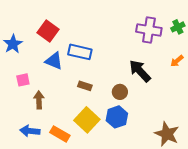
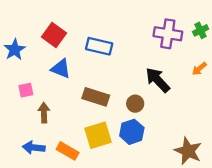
blue rectangle: (80, 52) -> (99, 46), moved
brown rectangle: (85, 86) -> (96, 97), size x1.6
yellow square: (87, 120) -> (98, 135), turned 30

